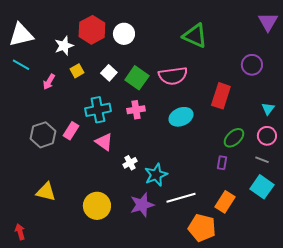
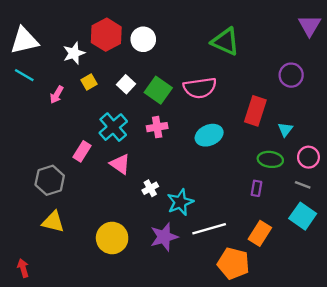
cyan triangle: (268, 109) -> (285, 129), moved
cyan cross: (98, 110) -> (113, 127), turned -30
gray hexagon: (43, 135) -> (50, 180), moved
green ellipse: (234, 138) -> (270, 159), turned 50

